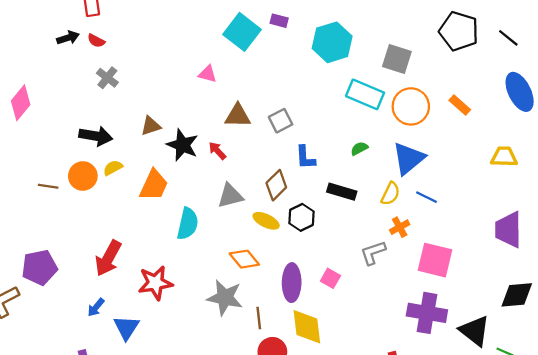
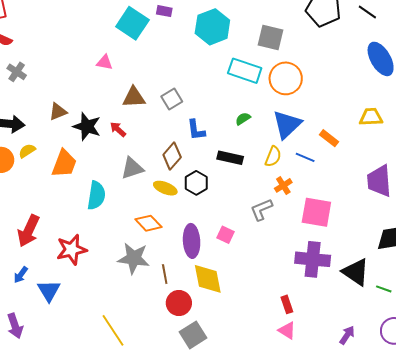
orange rectangle: (460, 105) -> (329, 138), moved

